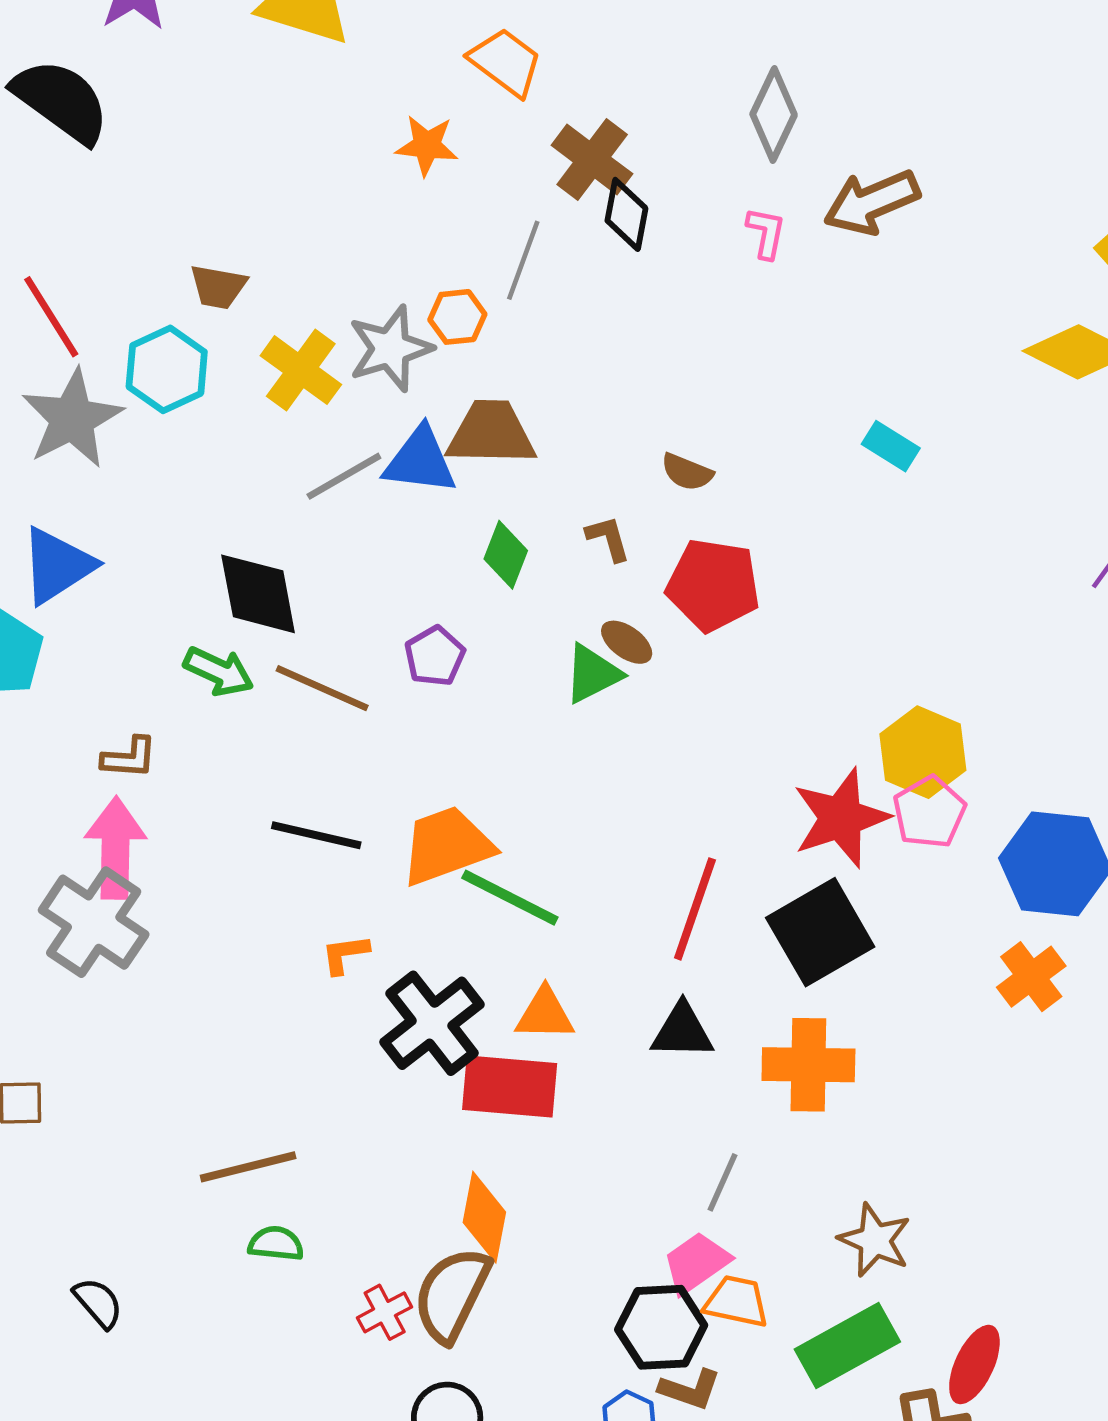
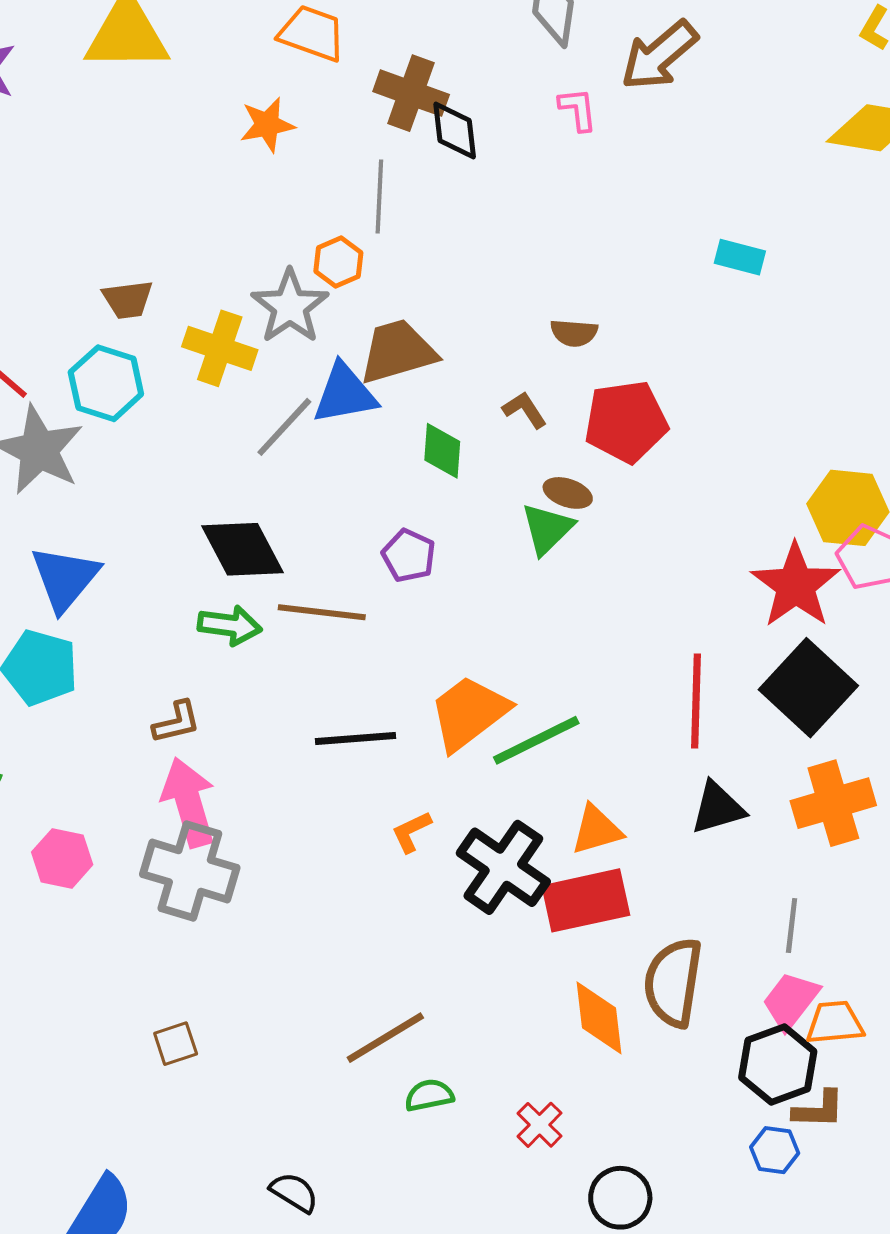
green line: (510, 898) -> (536, 740), turned -36
brown semicircle: (452, 1294) -> (673, 982), moved

